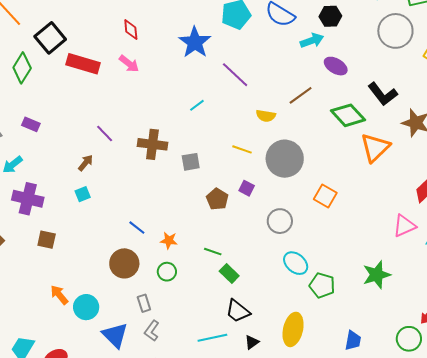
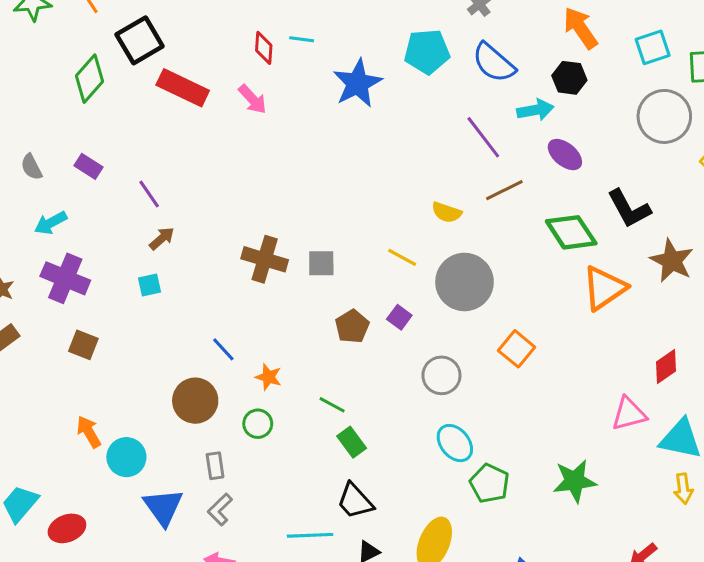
purple line: (235, 75) -> (483, 137), moved
cyan line: (197, 105) -> (302, 39), moved, turned 35
purple line: (105, 133) -> (149, 194), moved
brown cross: (152, 144) -> (265, 259), moved

